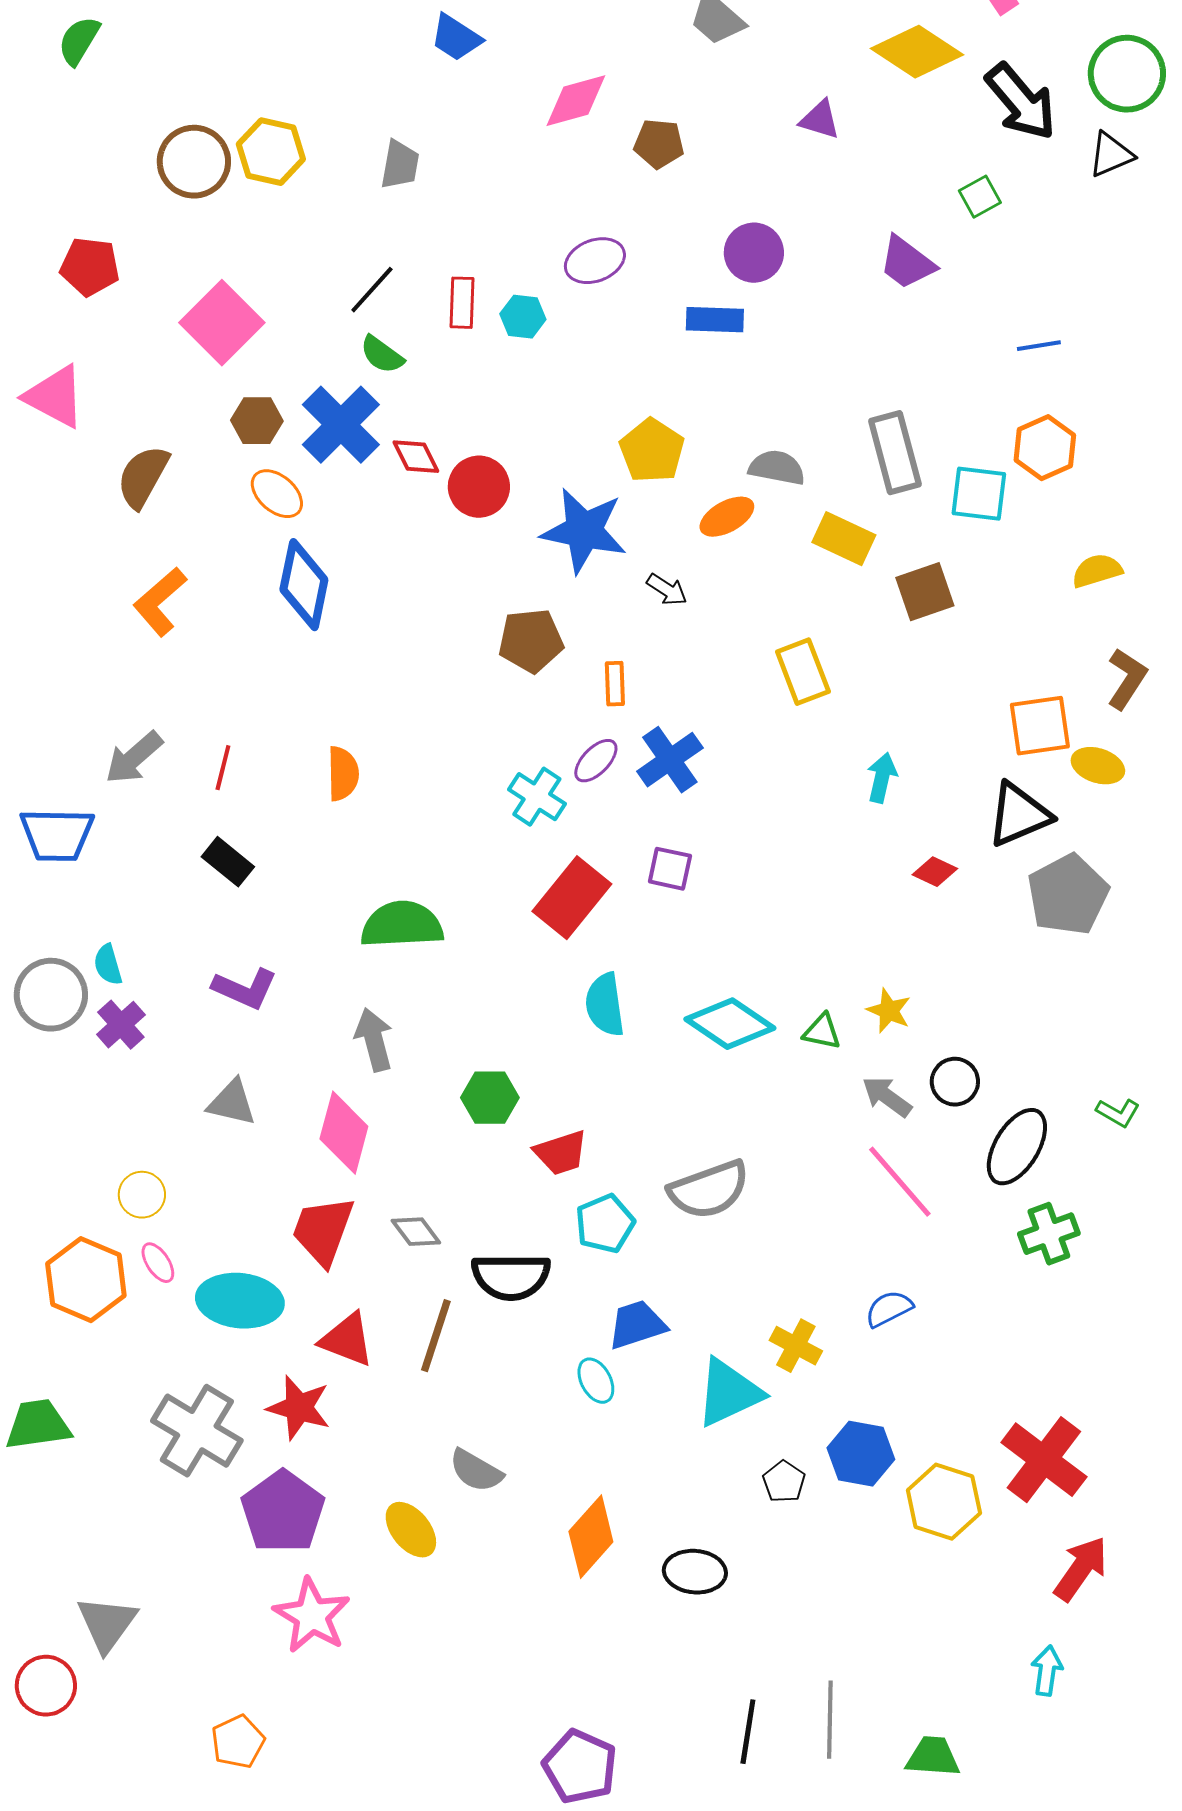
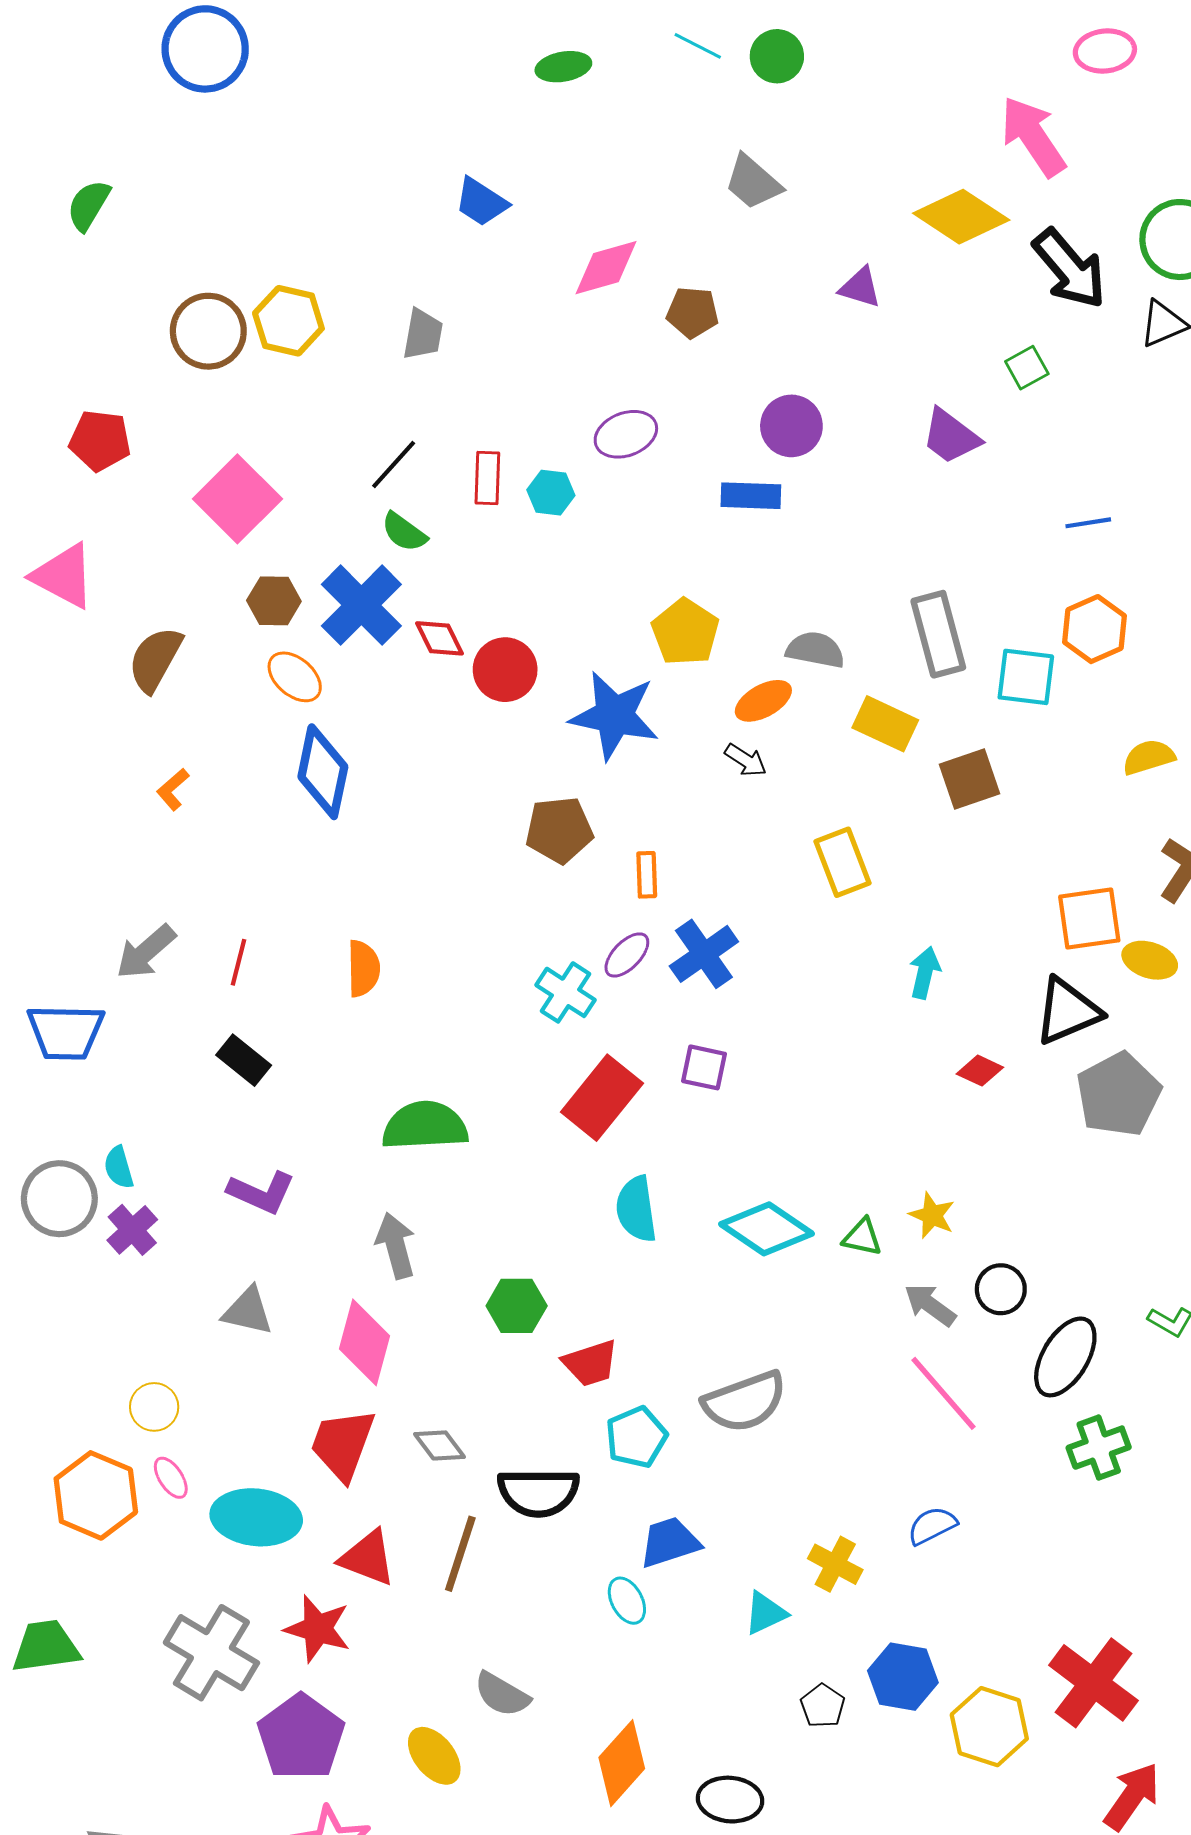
black arrow: (667, 590) -> (746, 760), moved
orange L-shape: (160, 602) -> (173, 789), size x0.6
cyan triangle: (729, 1393) -> (765, 1613), size x0.6

